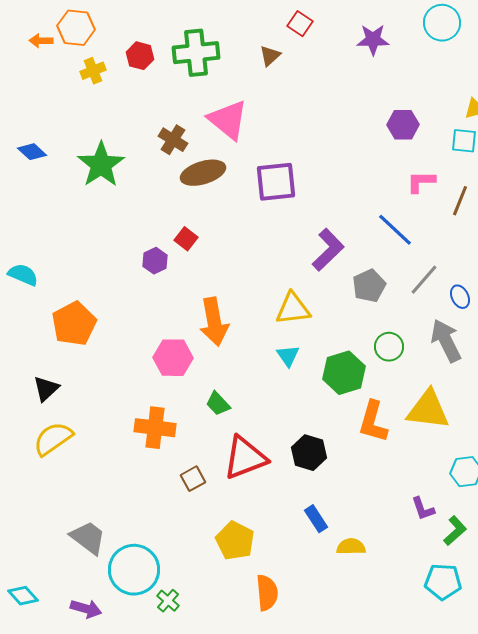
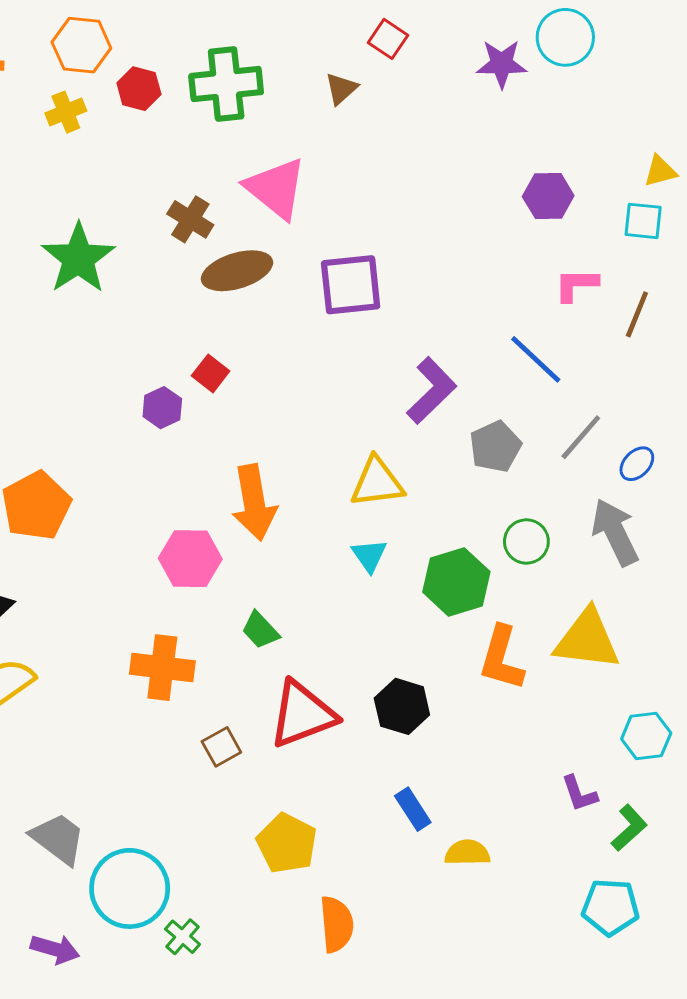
cyan circle: (442, 23) -> (565, 37), moved
orange hexagon: (76, 28) -> (81, 45), moved
blue ellipse: (460, 297) -> (637, 464), turned 70

